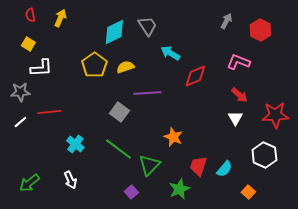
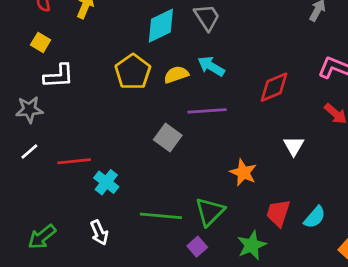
cyan arrow: (170, 53) -> (211, 66), moved
red line: (49, 112) -> (74, 161), moved
white triangle: (235, 118) -> (294, 146), moved
green line: (118, 149) -> (161, 216), moved, turned -32
purple square: (131, 192) -> (197, 247), moved

